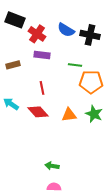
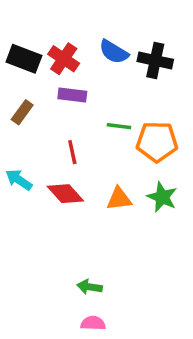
black rectangle: (15, 20) -> (24, 59), moved
brown rectangle: (13, 65) -> (22, 112), turned -40
green line: (75, 65) -> (119, 126), moved

